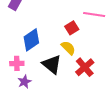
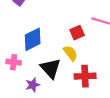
red cross: (85, 67) -> (85, 76), turned 30
purple star: (24, 82) -> (33, 85), moved

